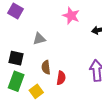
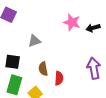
pink star: (71, 16) -> (72, 22), moved

